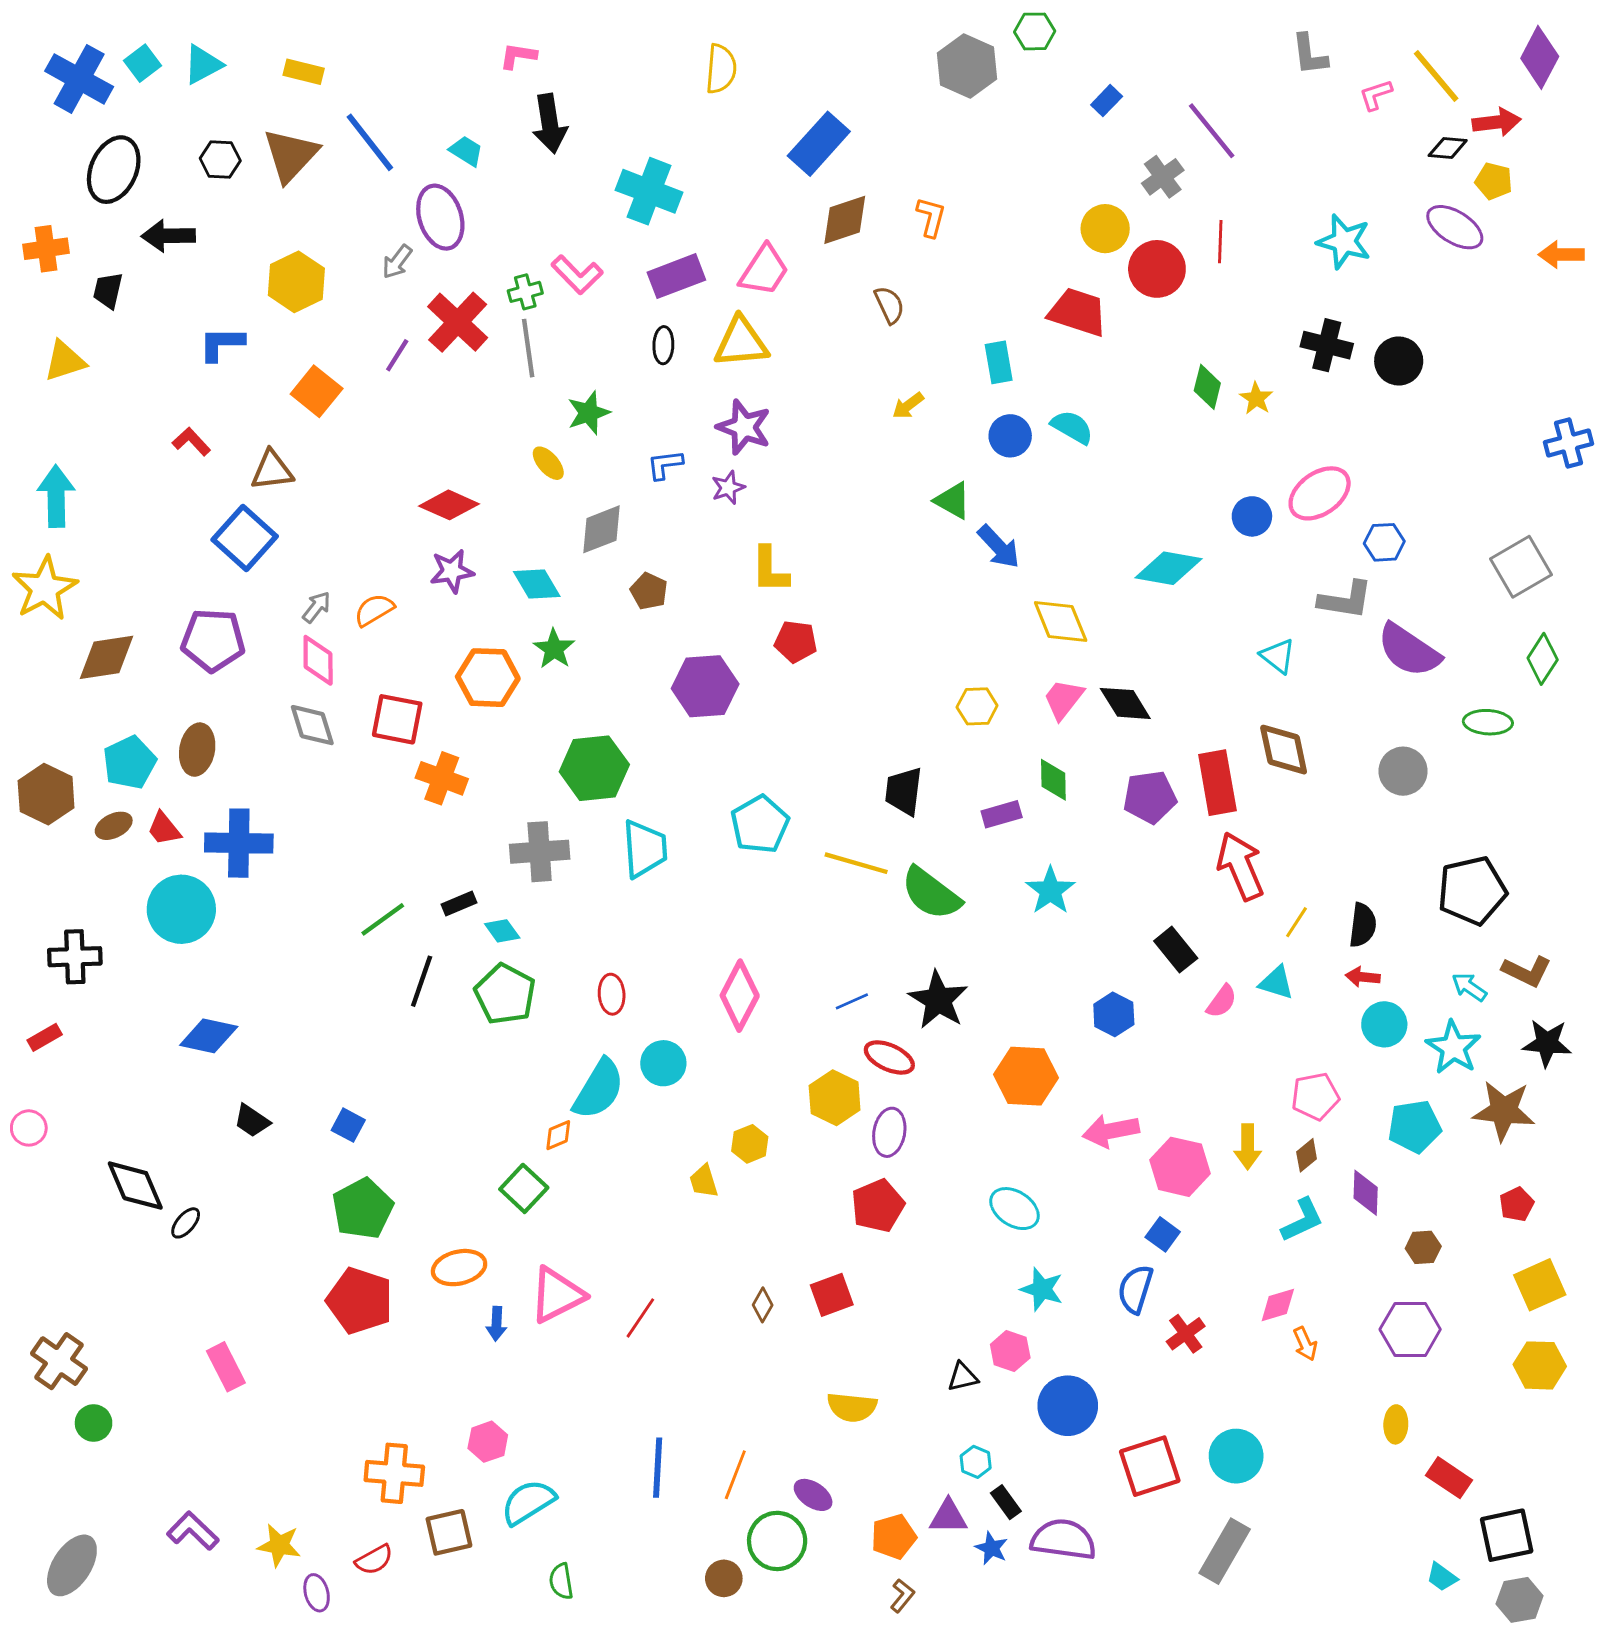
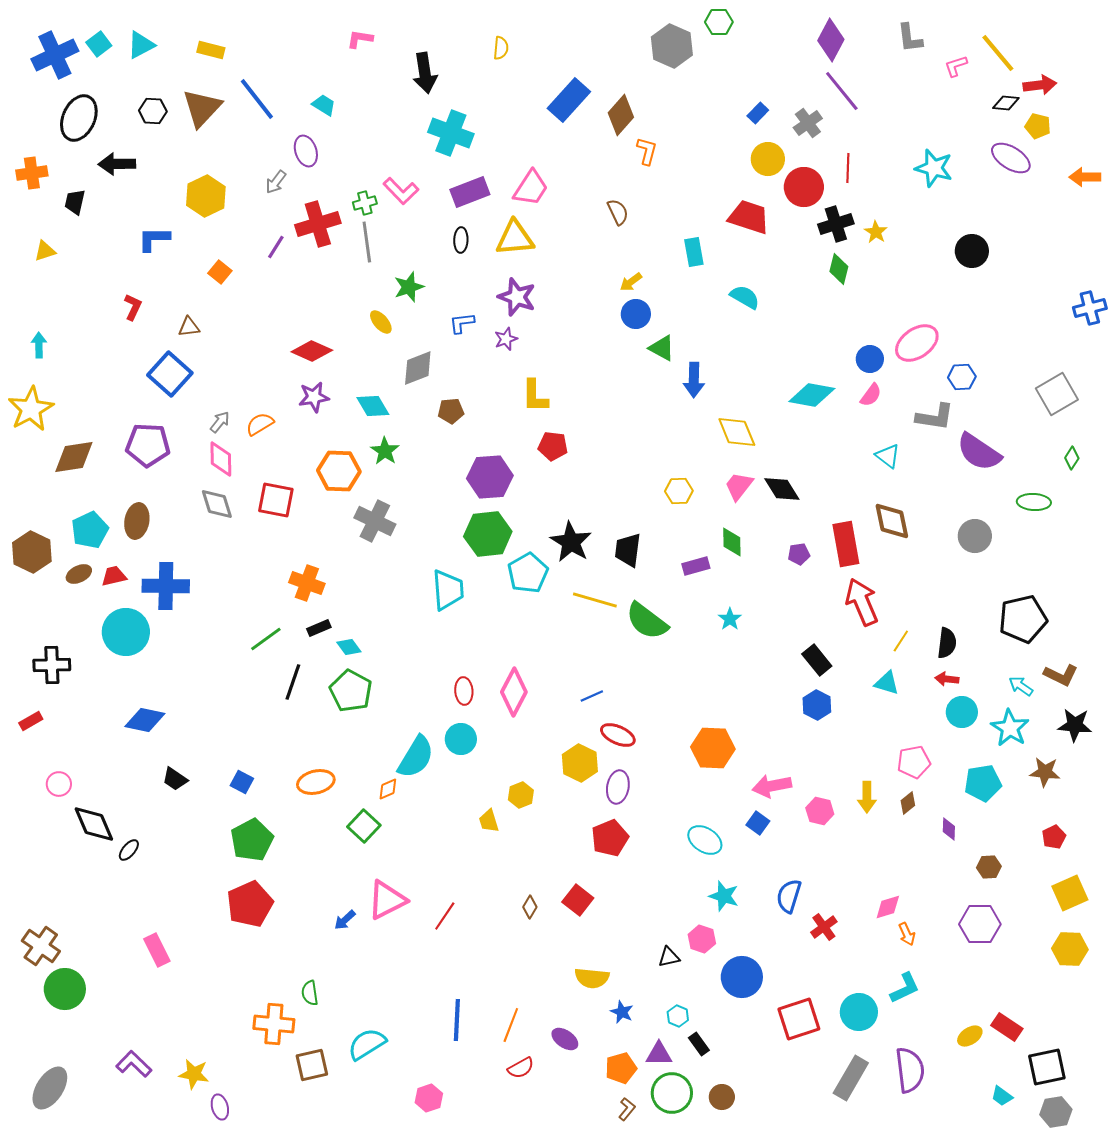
purple diamond: (1540, 57) -> (831, 40), moved
yellow semicircle: (721, 69) -> (501, 48), size x0.7
blue cross: (79, 79) -> (55, 55), turned 36
blue rectangle: (1107, 101) -> (758, 113), moved
black arrow: (550, 124) -> (425, 73), moved
purple ellipse: (440, 217) -> (306, 151), size x0.7
brown diamond: (845, 220) -> (621, 115), moved, turned -30
red cross: (458, 322) -> (318, 224), turned 30
black cross: (1327, 345) -> (836, 224), moved, turned -32
yellow triangle: (65, 361) -> (45, 251), size x0.7
orange square: (317, 391) -> (220, 272), size x0.7
yellow star: (1256, 398) -> (876, 232), moved
blue circle: (1010, 436) -> (636, 314), moved
red L-shape: (191, 442) -> (133, 307), turned 68
brown triangle: (272, 470) -> (189, 327), size x0.7
cyan arrow: (56, 496) -> (39, 345), size x0.6
blue arrow: (999, 547) -> (694, 380), turned 44
brown pentagon: (649, 591) -> (451, 411), turned -30
green diamond: (1543, 659) -> (1072, 458), size x0.7
green hexagon: (594, 768) -> (488, 534), moved
orange cross: (442, 778) -> (307, 583), moved
purple pentagon: (1150, 797) -> (799, 554), size x0.6
red trapezoid: (164, 829) -> (114, 576), turned 116
gray cross: (540, 852) -> (375, 521), moved, turned 30
cyan star: (1050, 891) -> (730, 619), size x0.7
red ellipse: (612, 994) -> (464, 691), moved
black star: (938, 1000) -> (571, 542), moved
pink semicircle: (1222, 1001) -> (871, 395), moved
blue hexagon: (1114, 1014) -> (817, 705), moved
brown star: (1504, 1111) -> (1045, 772), size x0.7
pink circle: (29, 1128) -> (59, 784), moved
pink hexagon: (1180, 1167) -> (820, 811), size x0.7
purple diamond: (1366, 1193) -> (949, 829), size x0.7
cyan L-shape: (1302, 1220) -> (905, 988), moved
blue square: (1163, 1234) -> (758, 823), moved
orange ellipse: (459, 1268) -> (316, 782), moved
red square: (832, 1295) -> (578, 900), turned -32
red pentagon: (360, 1301) -> (250, 904), turned 30
blue arrow: (496, 1324) -> (345, 920), turned 45
green circle: (94, 1423) -> (65, 989), size x1.6
yellow ellipse: (1396, 1424) -> (970, 1036), moved, turned 55
pink hexagon: (488, 1442) -> (429, 1098), moved
purple semicircle: (1063, 1540) -> (910, 1070), moved, turned 75
green circle: (777, 1541) -> (672, 1093), moved
blue star: (991, 1548) -> (622, 1012), moved
red semicircle: (374, 1560) -> (521, 1068), moved
brown circle: (724, 1578) -> (722, 1097), moved
green semicircle: (561, 1581) -> (310, 993), moved

